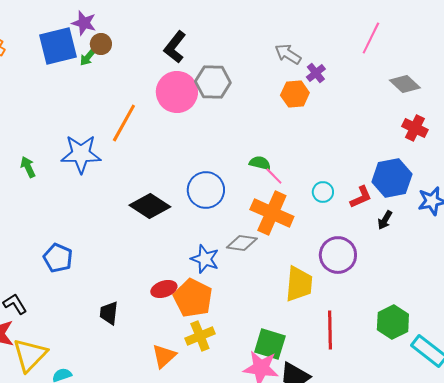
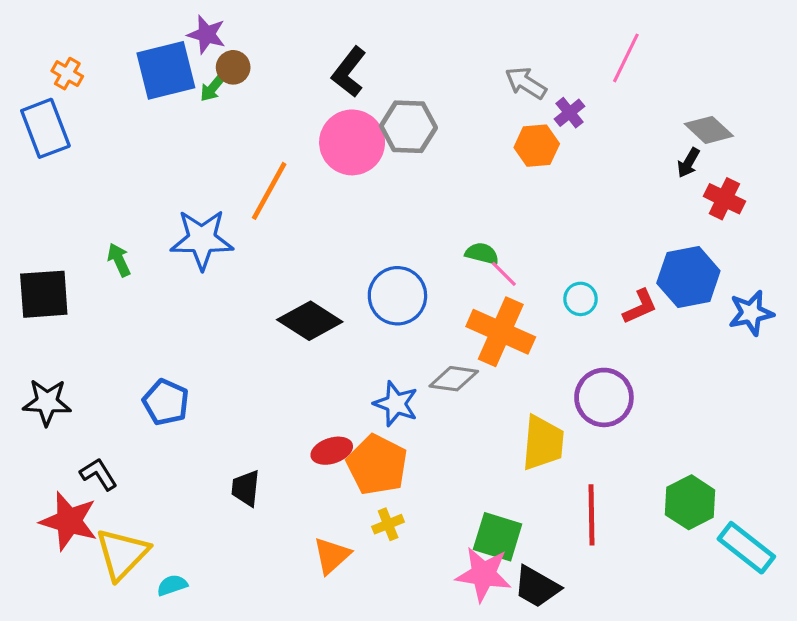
pink line: (371, 38) -> (626, 58), moved
black arrow: (385, 220) -> (688, 163), moved
yellow cross: (200, 336) -> (388, 524), size x0.7

